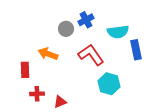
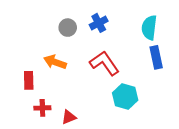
gray circle: (66, 29) -> (68, 28), moved
cyan semicircle: (118, 32) -> (149, 28), moved, turned 105

